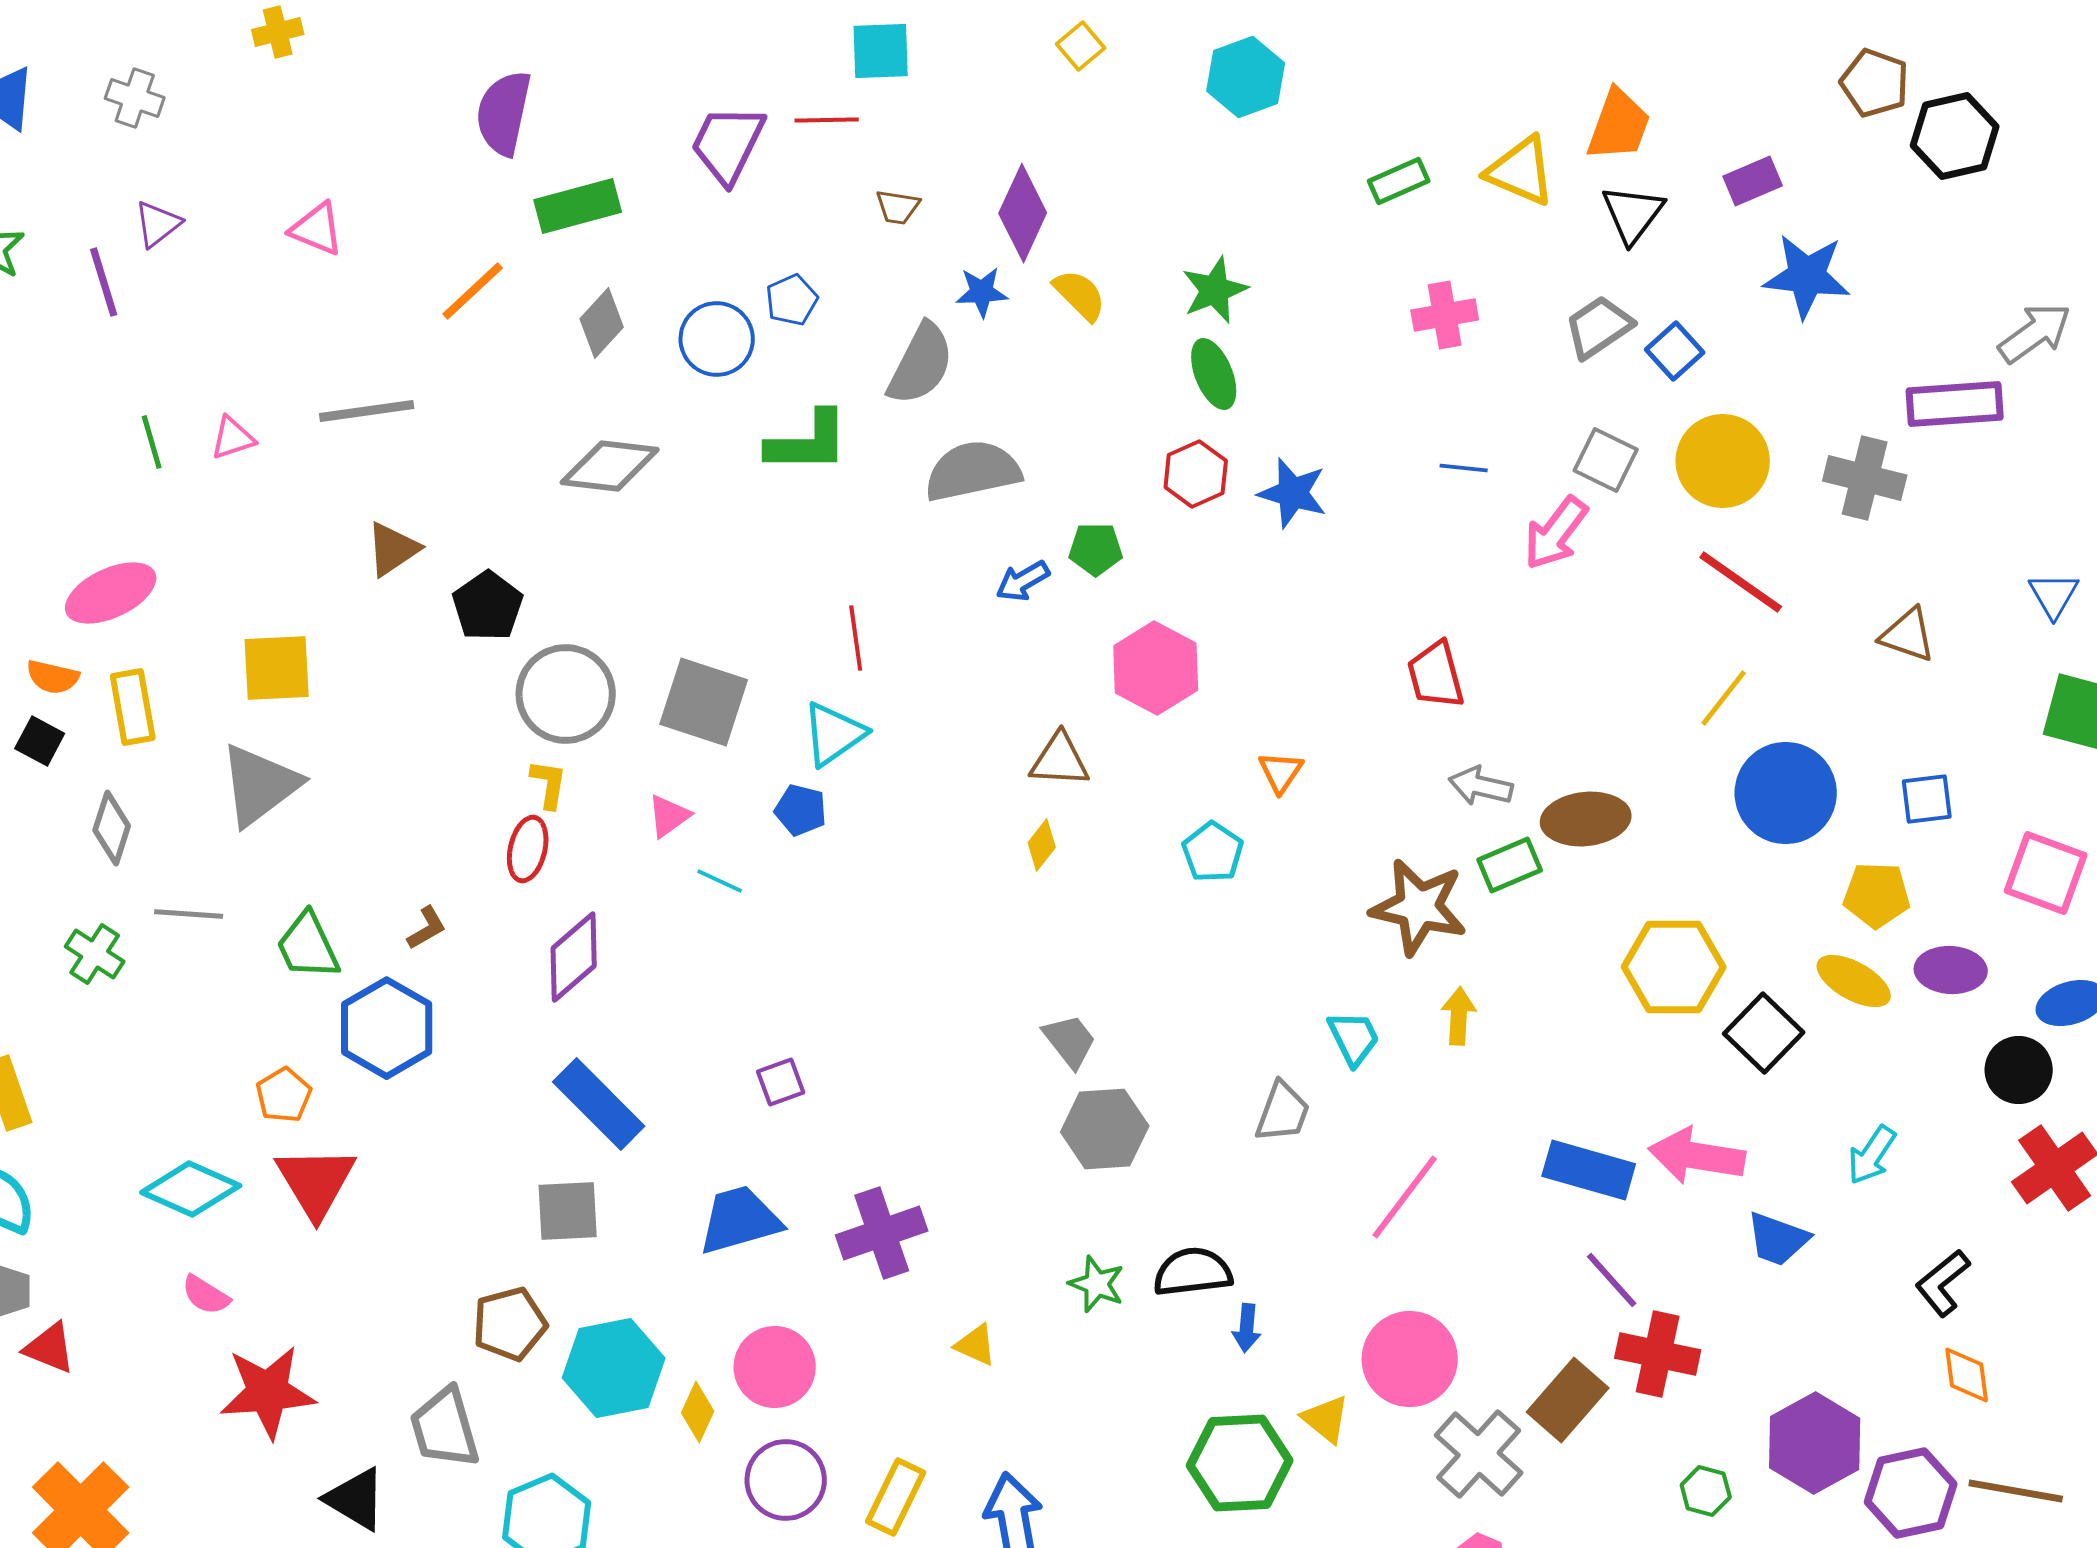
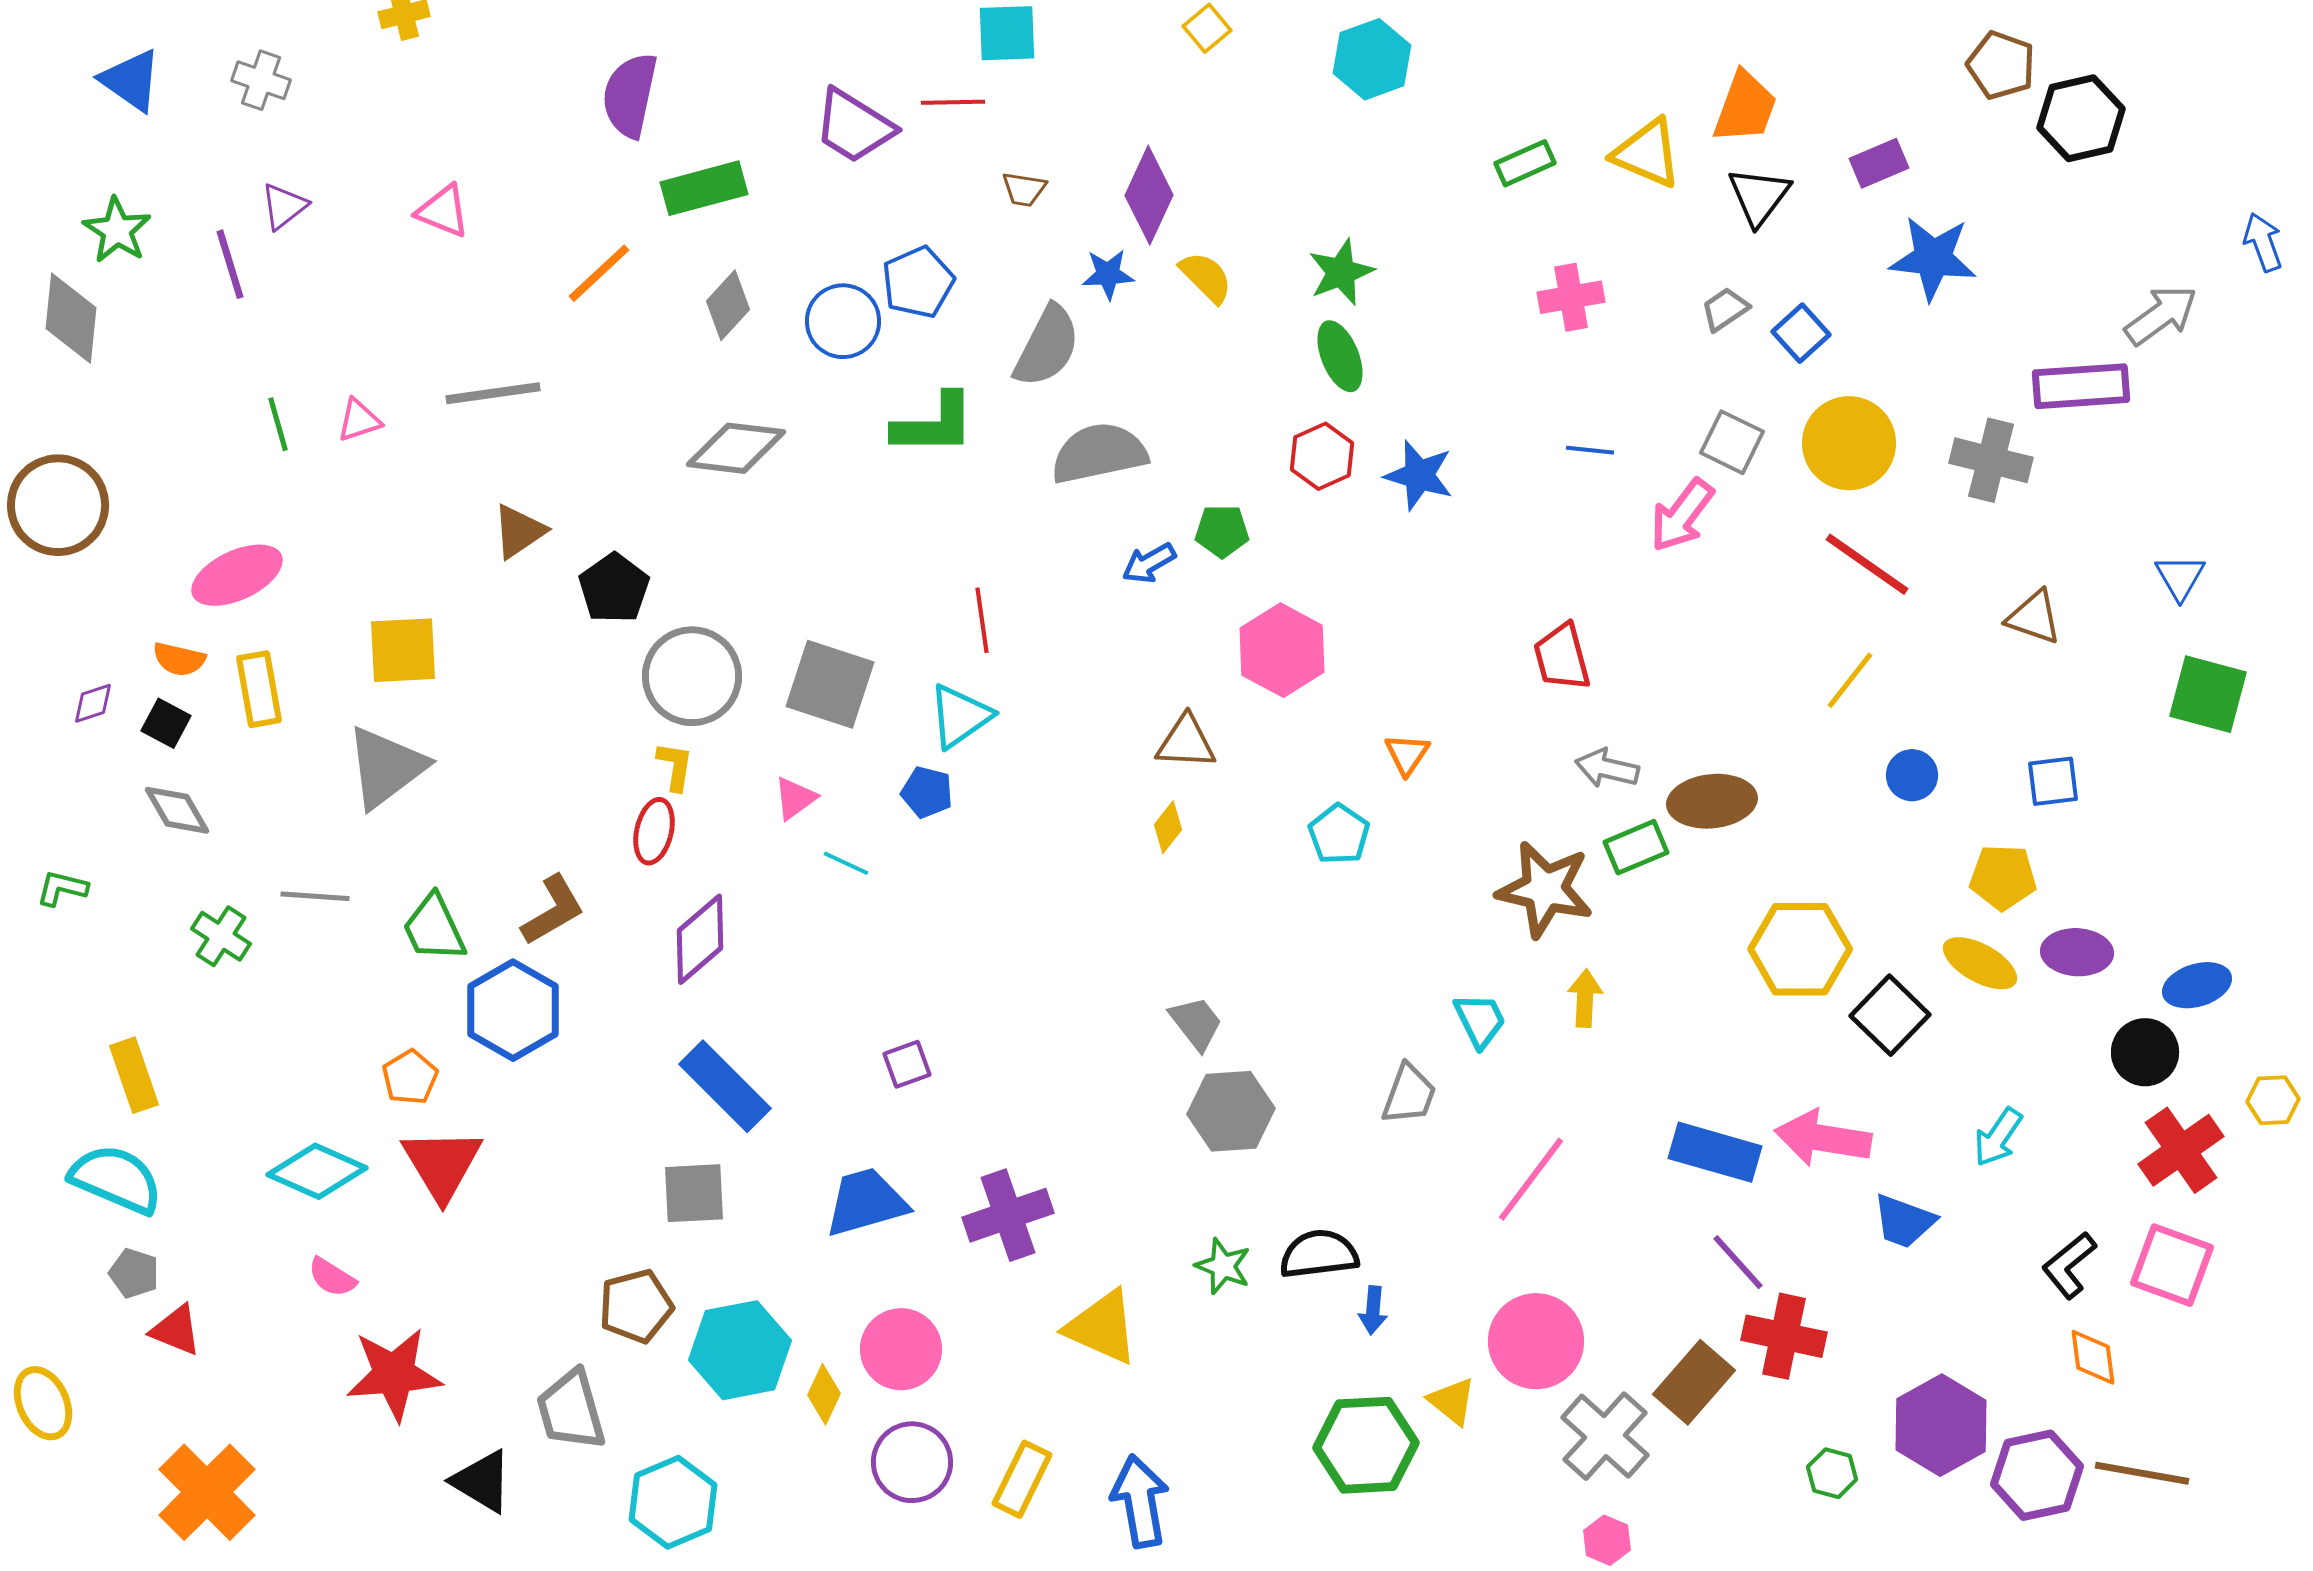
purple trapezoid: (728, 144) -> (854, 126), turned -84
blue pentagon: (792, 300) -> (918, 282), size x1.4
gray trapezoid: (1599, 327) -> (1725, 309), size x0.7
blue circle: (1786, 793) -> (1912, 775), size x0.5
gray diamond: (112, 828) -> (177, 810), moved, turned -48
pink square: (2046, 873) -> (2172, 1265), moved
brown L-shape: (427, 928) -> (553, 910), size x1.6
yellow triangle: (976, 1345) -> (1102, 1327), size x1.8

